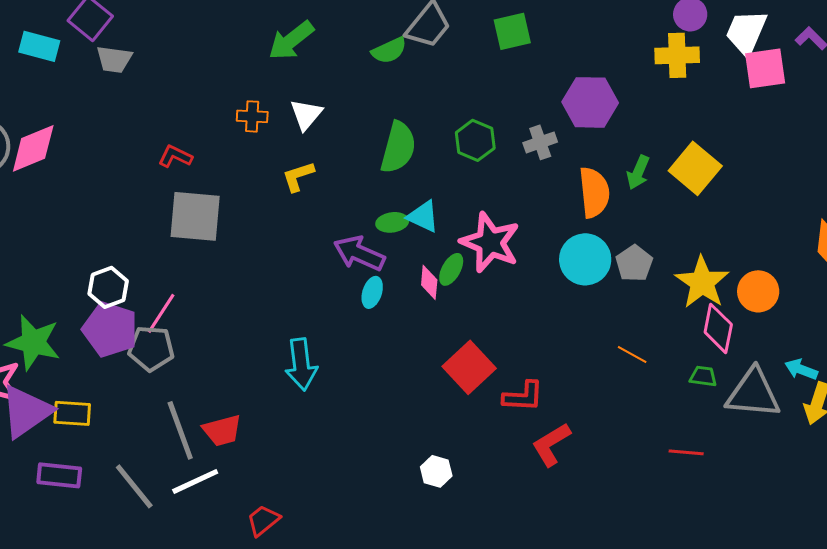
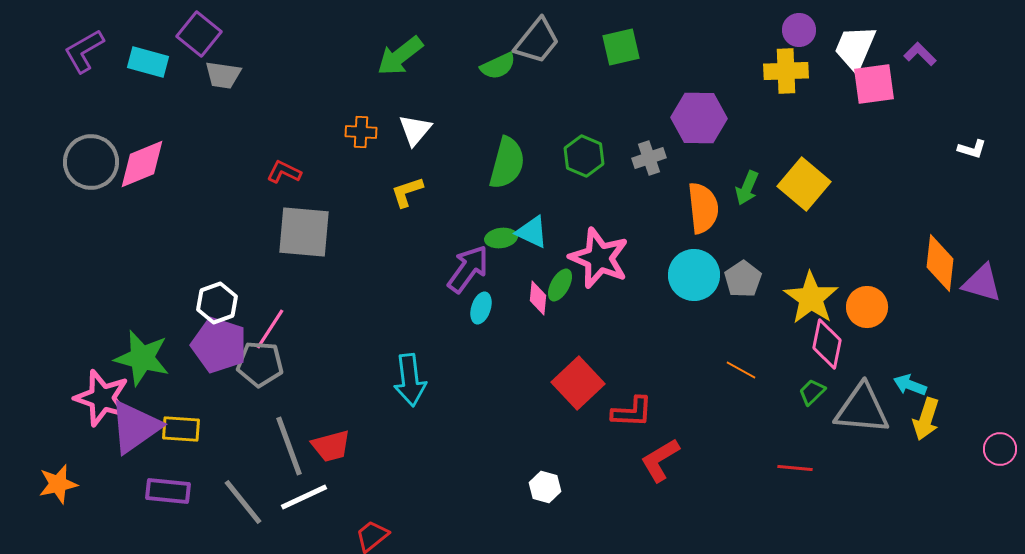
purple arrow: (359, 253) -> (468, 269), turned 102
green trapezoid: (703, 376) -> (812, 392), turned -52

